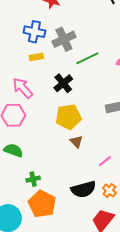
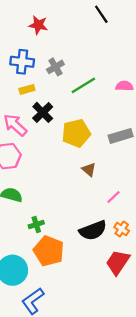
gray cross: (64, 39) -> (55, 67), size x0.7
black cross: (63, 83) -> (43, 112), moved
yellow pentagon: (68, 117) -> (76, 133), moved
brown triangle: (76, 142) -> (89, 170), moved

